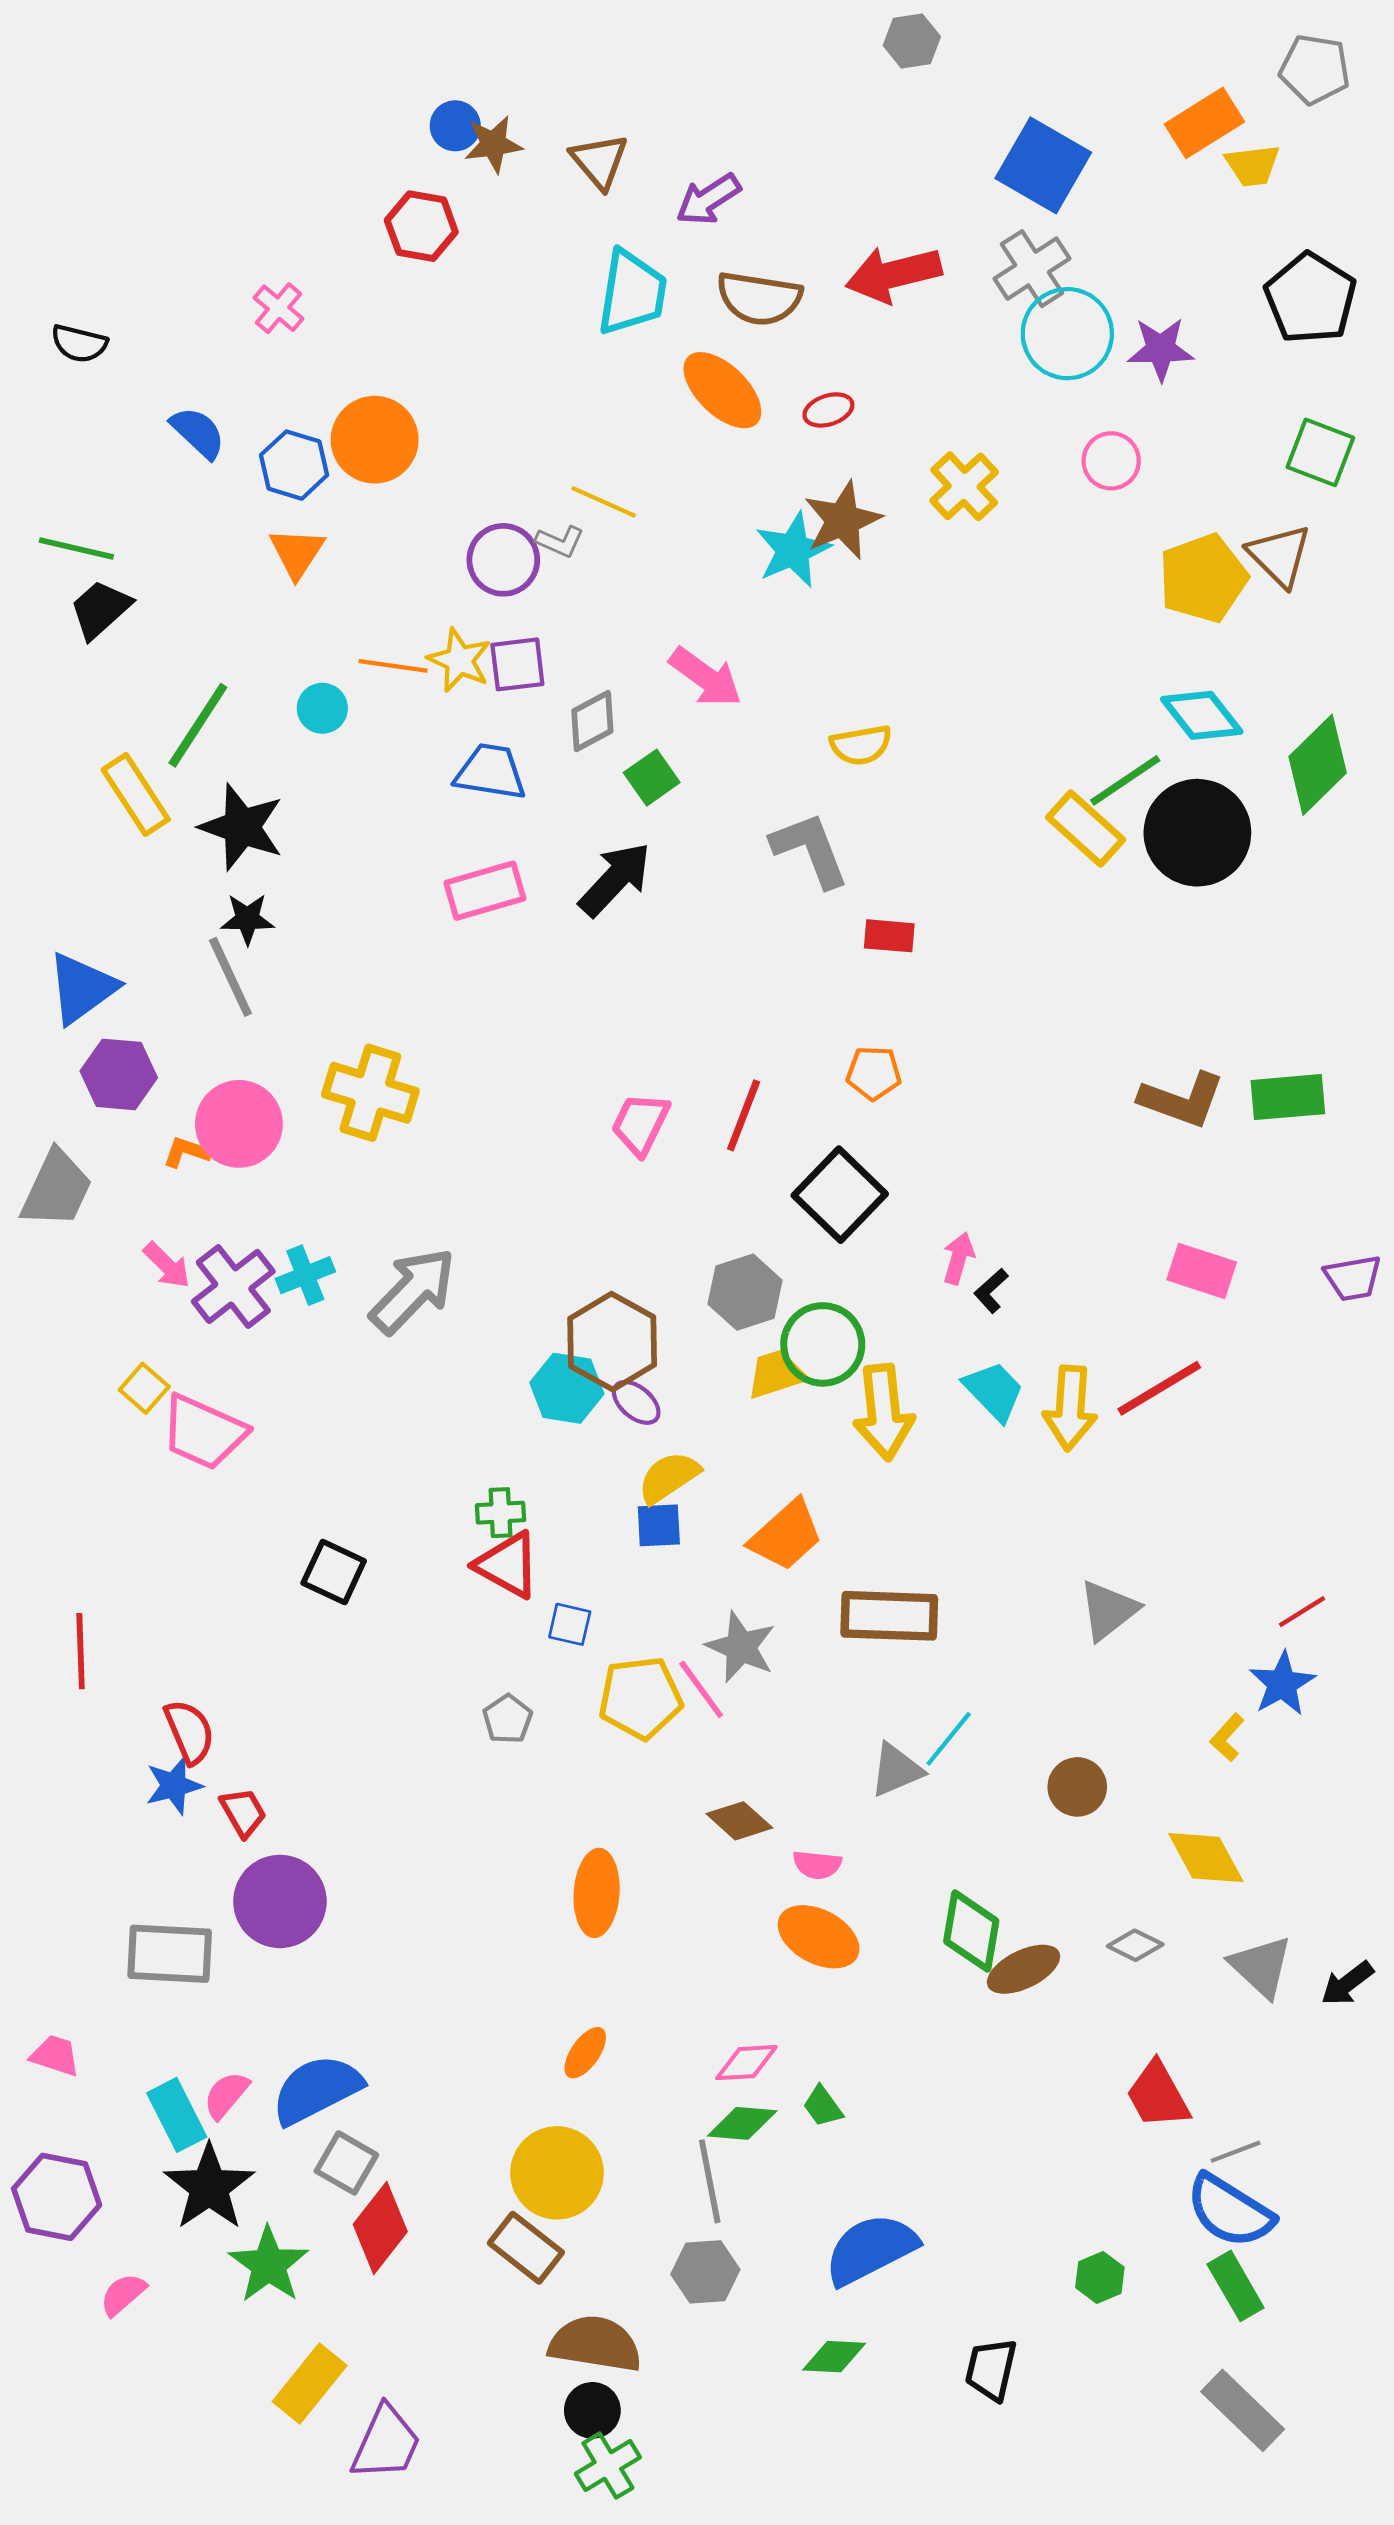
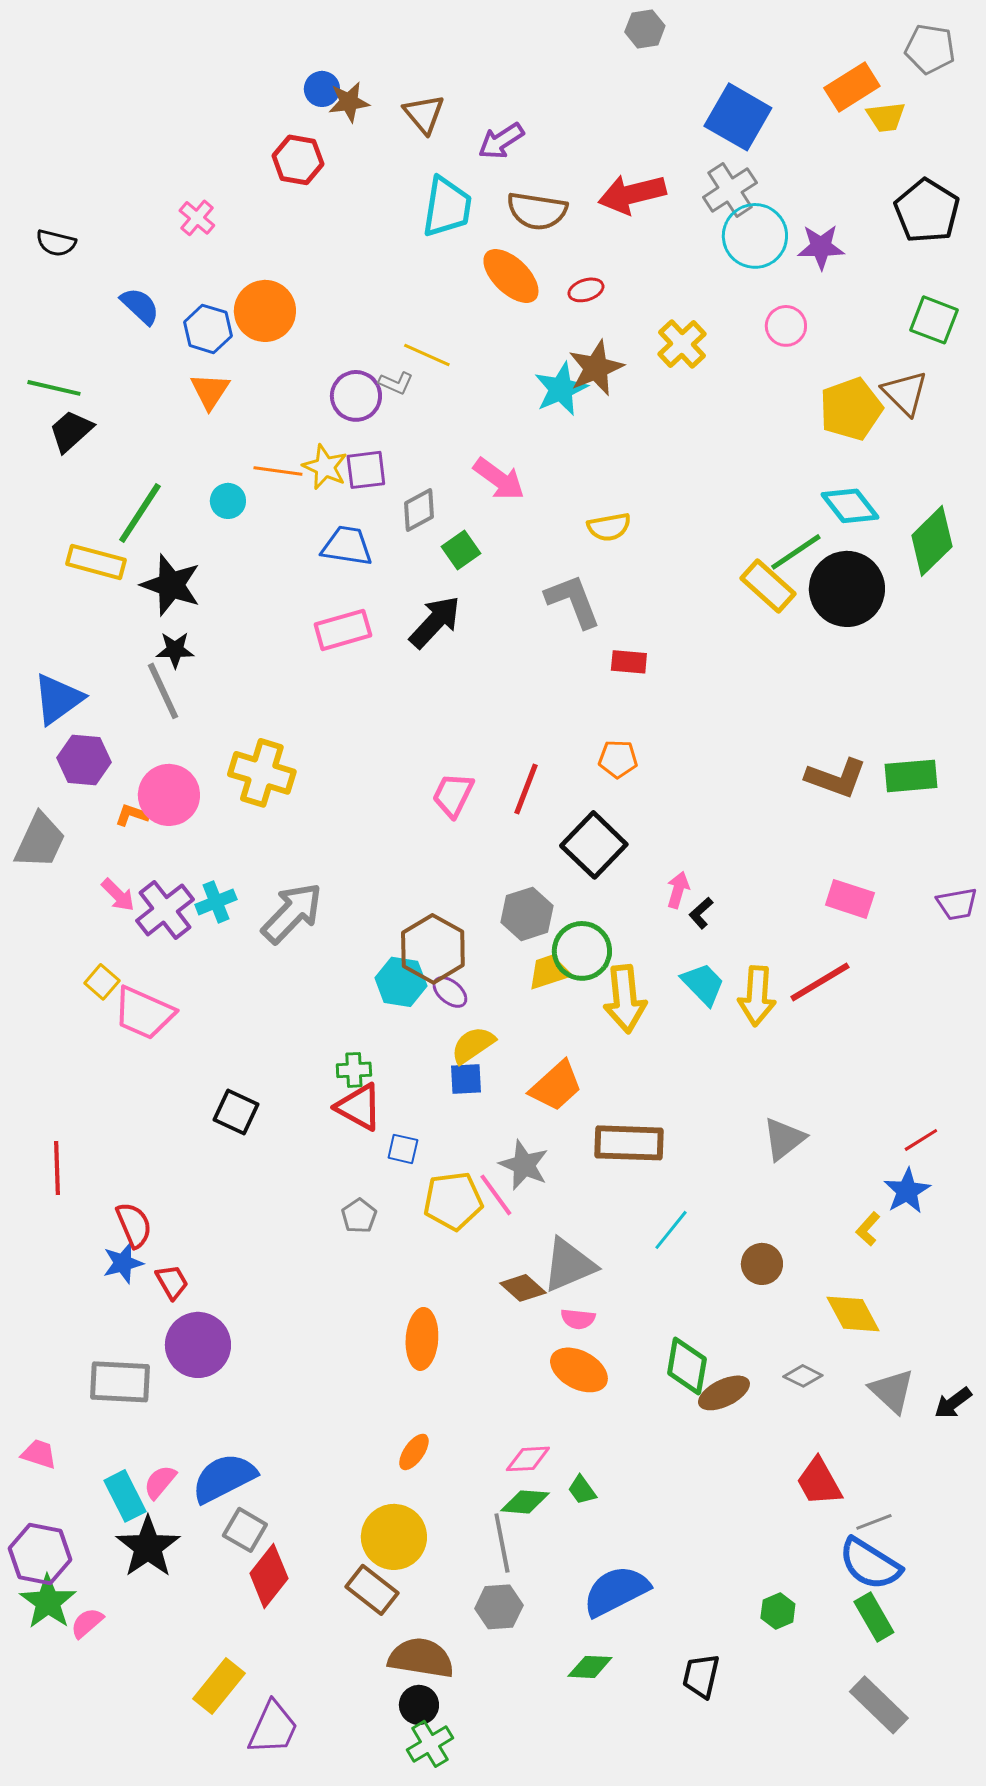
yellow rectangle: (136, 794) -> (96, 562), turned -42
gray triangle: (896, 1770) -> (569, 1265), moved, size x1.4
green star: (269, 2265) -> (48, 1602), moved

